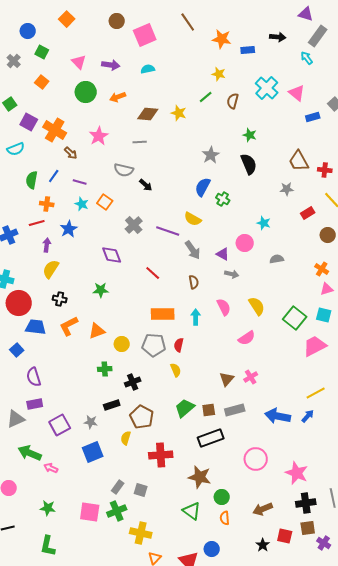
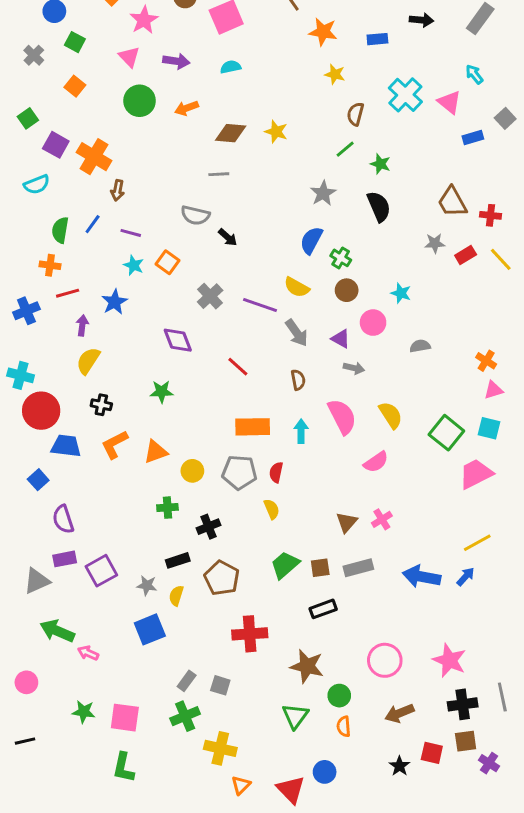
orange star: (222, 39) -> (323, 32), moved
cyan arrow: (307, 58) -> (474, 74), moved
green line: (206, 97) -> (345, 149), moved
pink star: (99, 136) -> (144, 20), moved
brown arrow: (71, 153) -> (117, 190), turned 56
orange cross: (47, 204) -> (50, 265), moved
red rectangle: (308, 213) -> (466, 255), moved
brown circle: (328, 235) -> (347, 290), moved
pink semicircle: (224, 307) -> (342, 417), size x1.4
purple square: (60, 425) -> (101, 571), moved
yellow semicircle: (126, 438) -> (176, 596), moved
black rectangle: (211, 438) -> (323, 609), size x0.7
pink circle: (256, 459) -> (385, 660), moved
green triangle: (192, 511) -> (295, 716), turned 30
pink square: (90, 512) -> (125, 718), moved
green L-shape: (48, 546) -> (123, 768), moved

